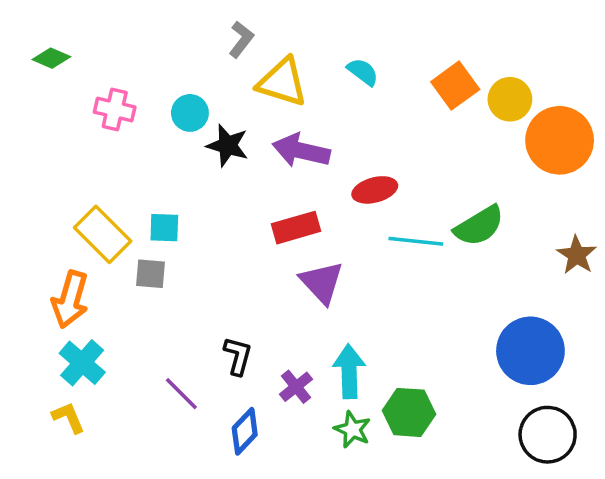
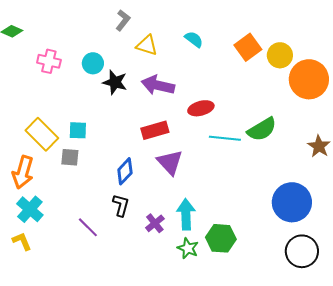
yellow triangle: (282, 82) -> (147, 45), size x0.7
blue diamond: (245, 431) -> (125, 171), moved

